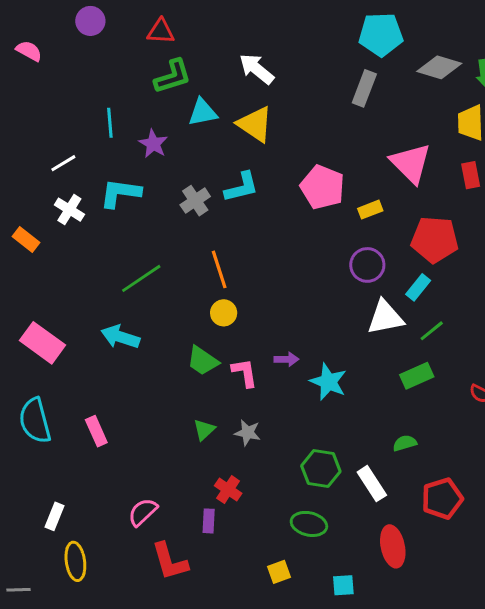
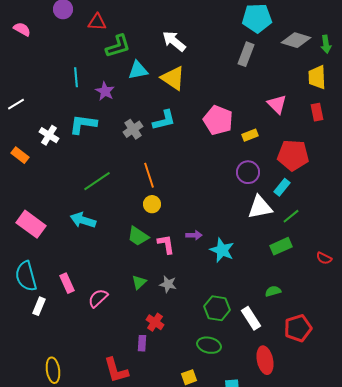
red triangle: (161, 31) -> (97, 22), moved
white line: (63, 163) -> (16, 104), moved
pink triangle: (411, 163) -> (277, 104), size x0.7
pink semicircle: (143, 512) -> (98, 298), moved
white rectangle: (54, 516) -> (39, 306), moved

